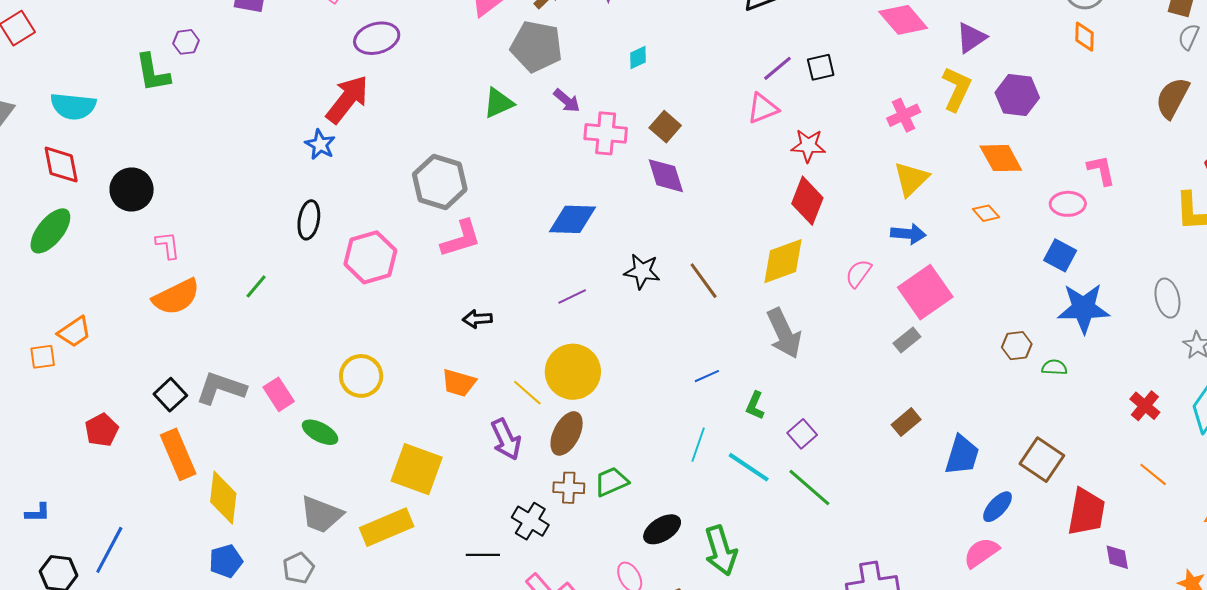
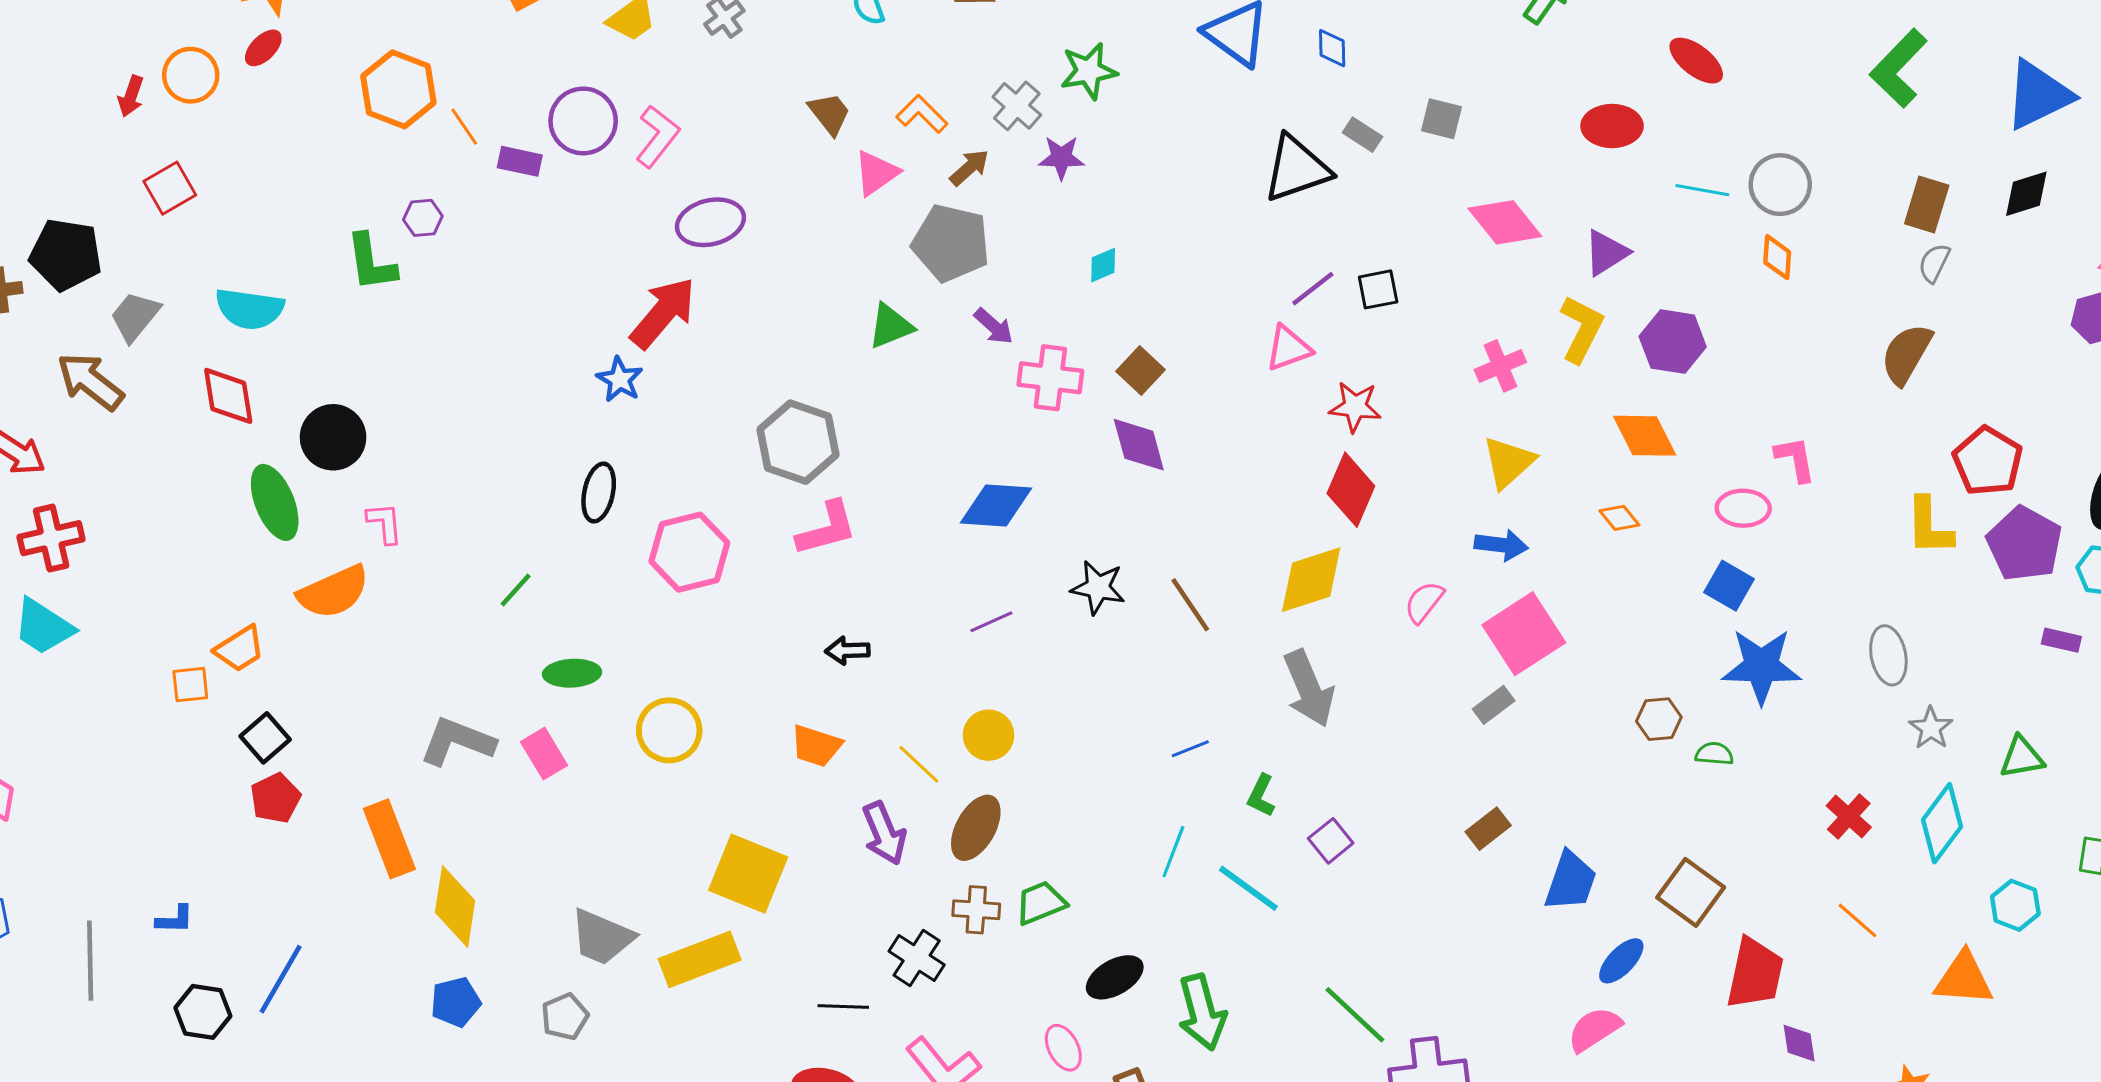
green ellipse: (50, 231) -> (275, 502), moved, turned -63
orange semicircle: (176, 297) -> (333, 592), moved
yellow circle: (573, 372) -> (989, 735), size x0.6
black square: (170, 395) -> (265, 738), moved
green ellipse: (320, 432) -> (572, 673), moved, turned -33
green line: (809, 488) -> (1355, 1015), moved

